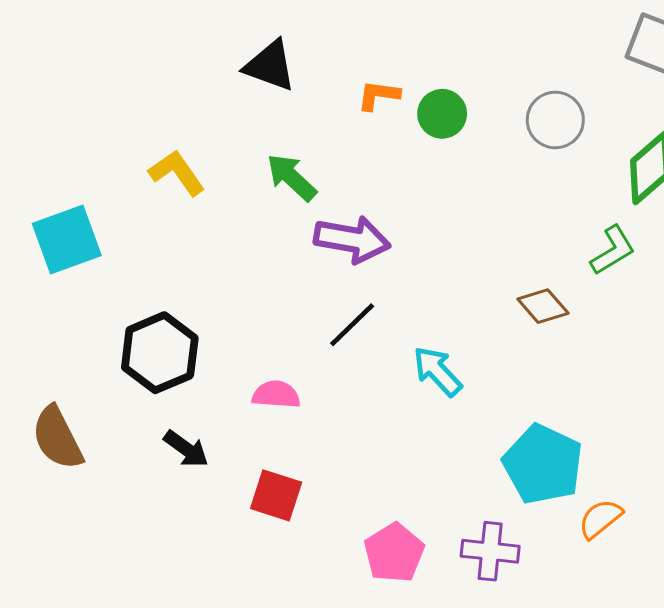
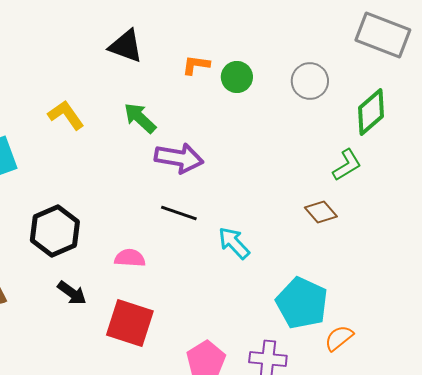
brown diamond: (543, 306) -> (321, 212), moved
black line: (352, 325) -> (179, 213), turned 63
red square: (276, 495) -> (130, 323), size x1.4

